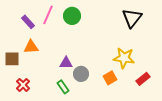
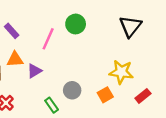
pink line: (48, 15) -> (48, 39), moved
green circle: (72, 16) -> (76, 24), moved
purple triangle: (66, 63) -> (34, 71), moved, turned -32

